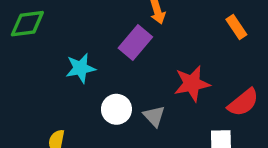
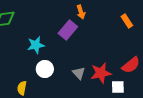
red star: (192, 84) -> (101, 73), moved
white circle: (116, 109) -> (45, 69), moved

